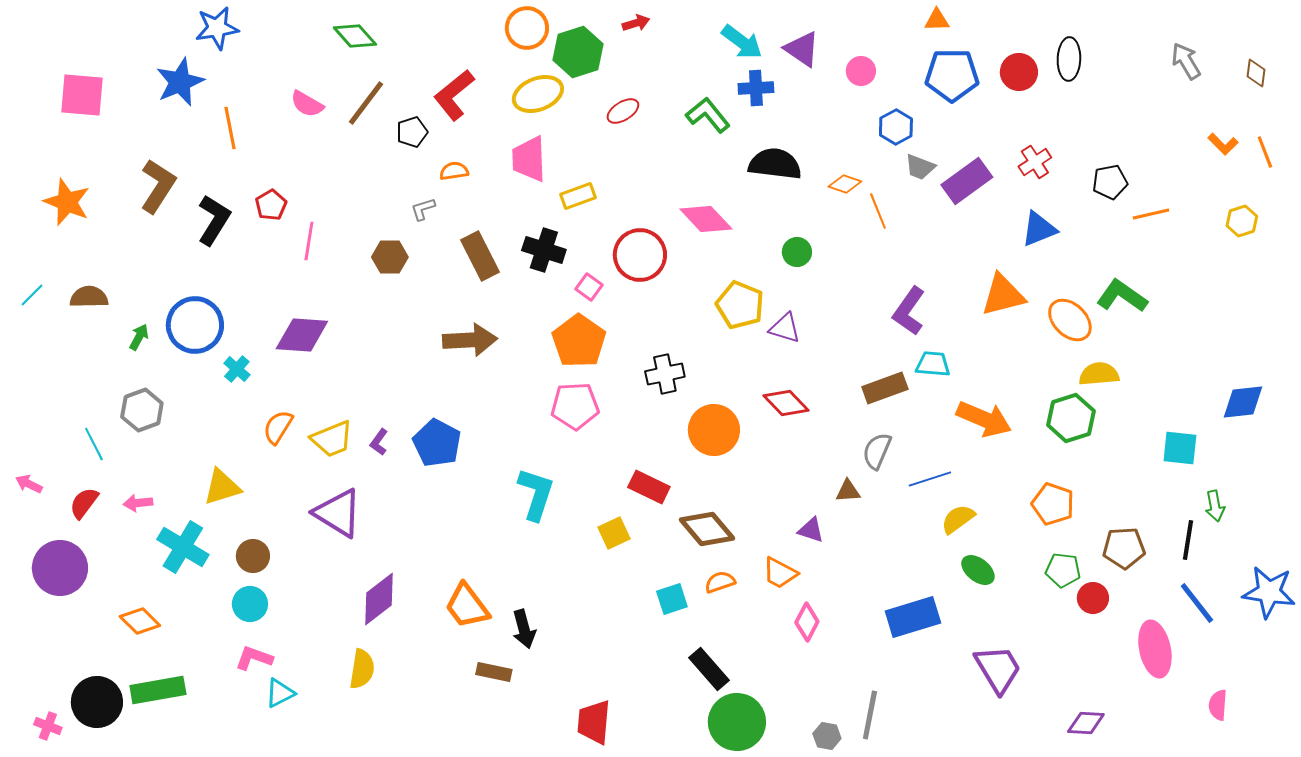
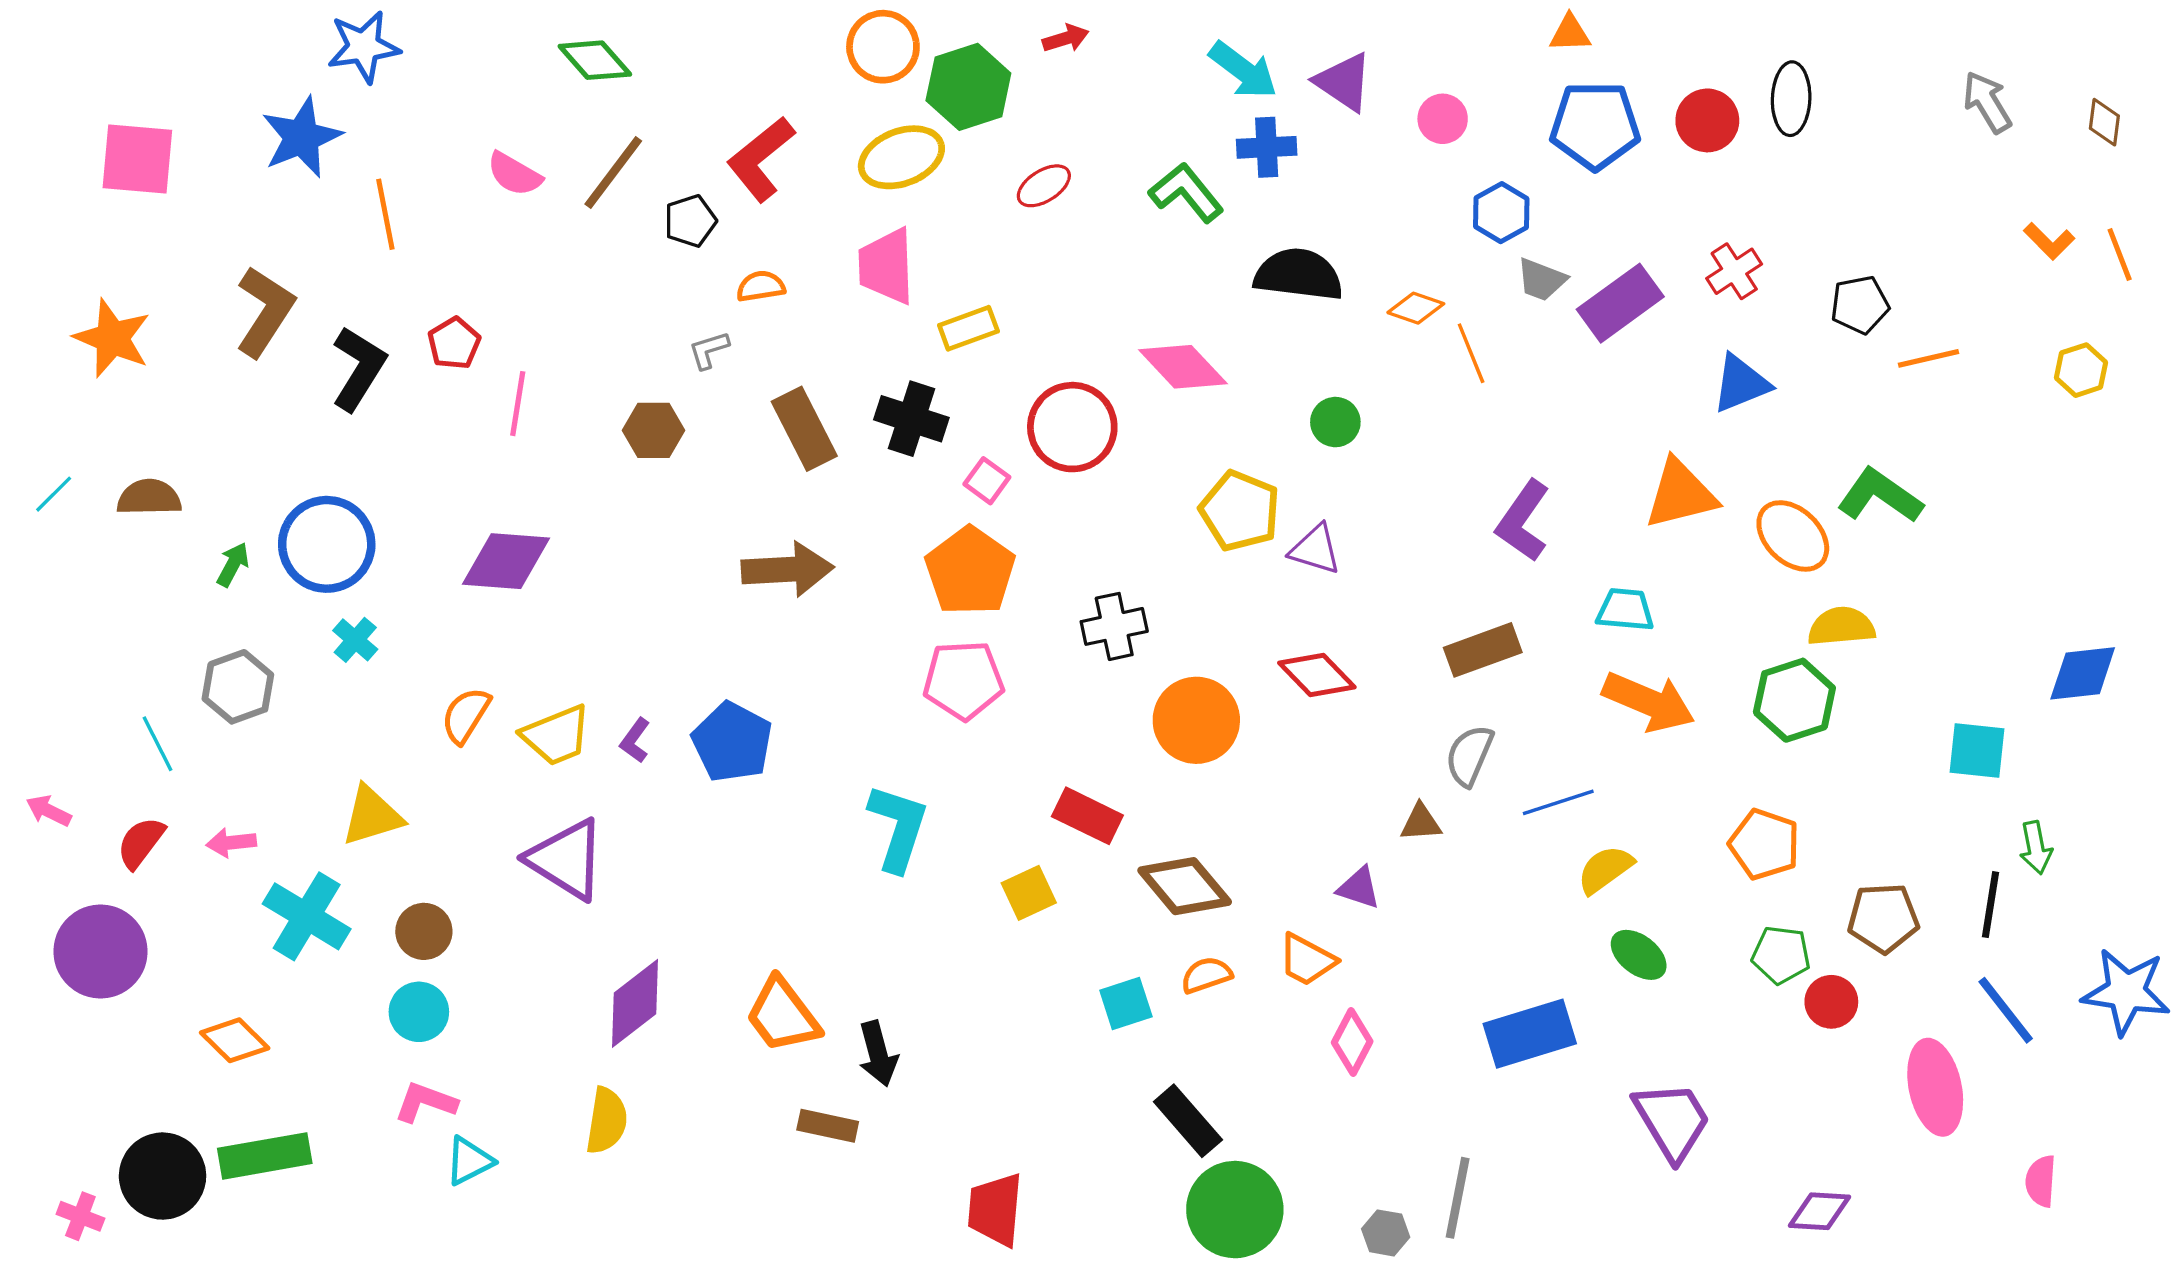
cyan trapezoid: (933, 364) -> (1625, 610), moved
cyan cross: (237, 369) -> (355, 640), moved

